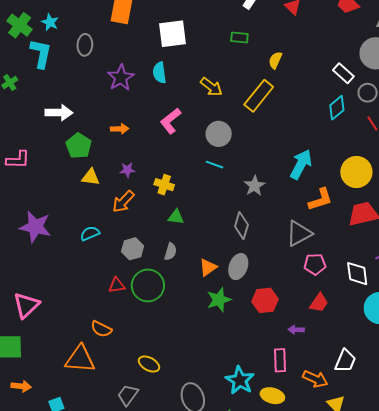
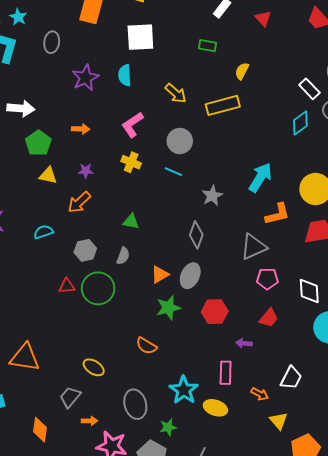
yellow rectangle: (259, 96) -> (223, 105), turned 32
yellow cross: (164, 185) -> (131, 162), moved
orange semicircle: (101, 329) -> (146, 346), moved
orange arrow: (315, 379) -> (260, 394), size x0.7

